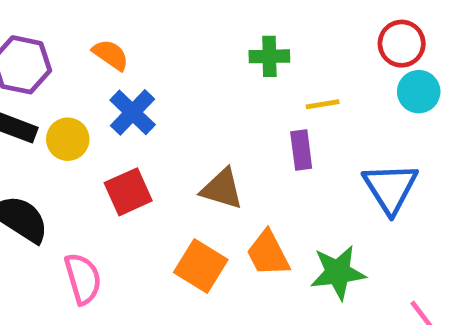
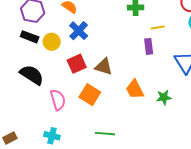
brown triangle: (222, 189) -> (104, 67), moved
orange square: (201, 266) -> (90, 95), moved
green star: (338, 272) -> (164, 97), size x0.7

